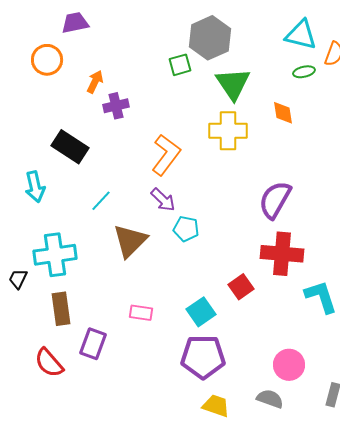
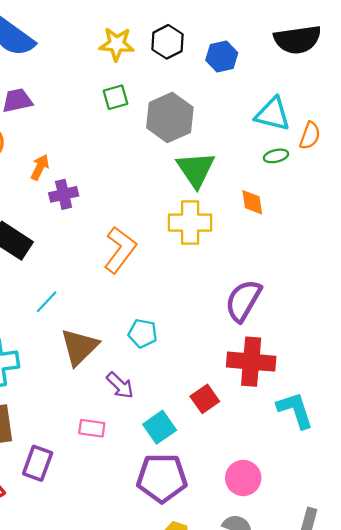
green square: (180, 65) -> (116, 97), moved
purple arrow: (163, 200) -> (120, 385), moved
pink circle: (289, 365) -> (243, 478), moved

